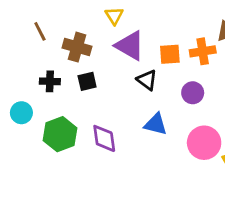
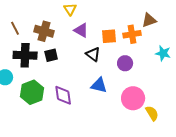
brown line: (40, 31) -> (15, 28), moved
purple triangle: (130, 46) -> (81, 30), size x0.7
black cross: (50, 81) -> (25, 55), size x1.6

